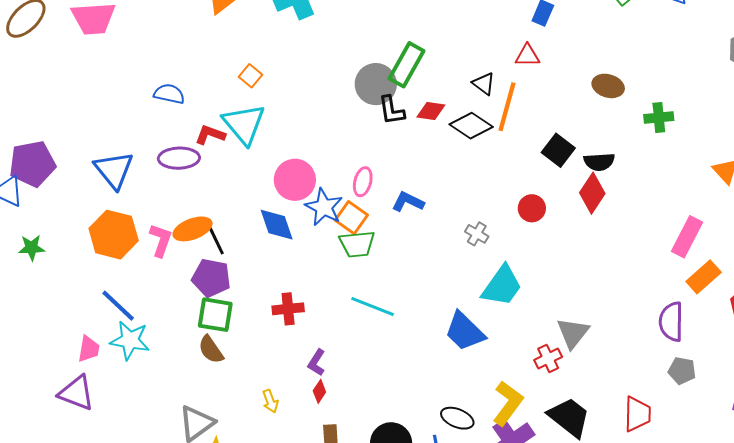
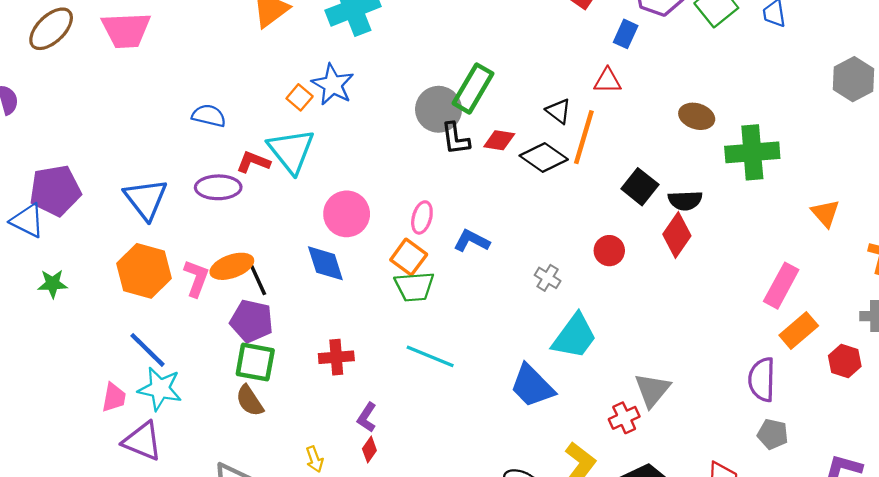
green cross: (659, 117) -> (752, 152), size x1.6
blue star: (324, 207) -> (333, 85), moved
purple triangle: (76, 393) -> (142, 441), moved

